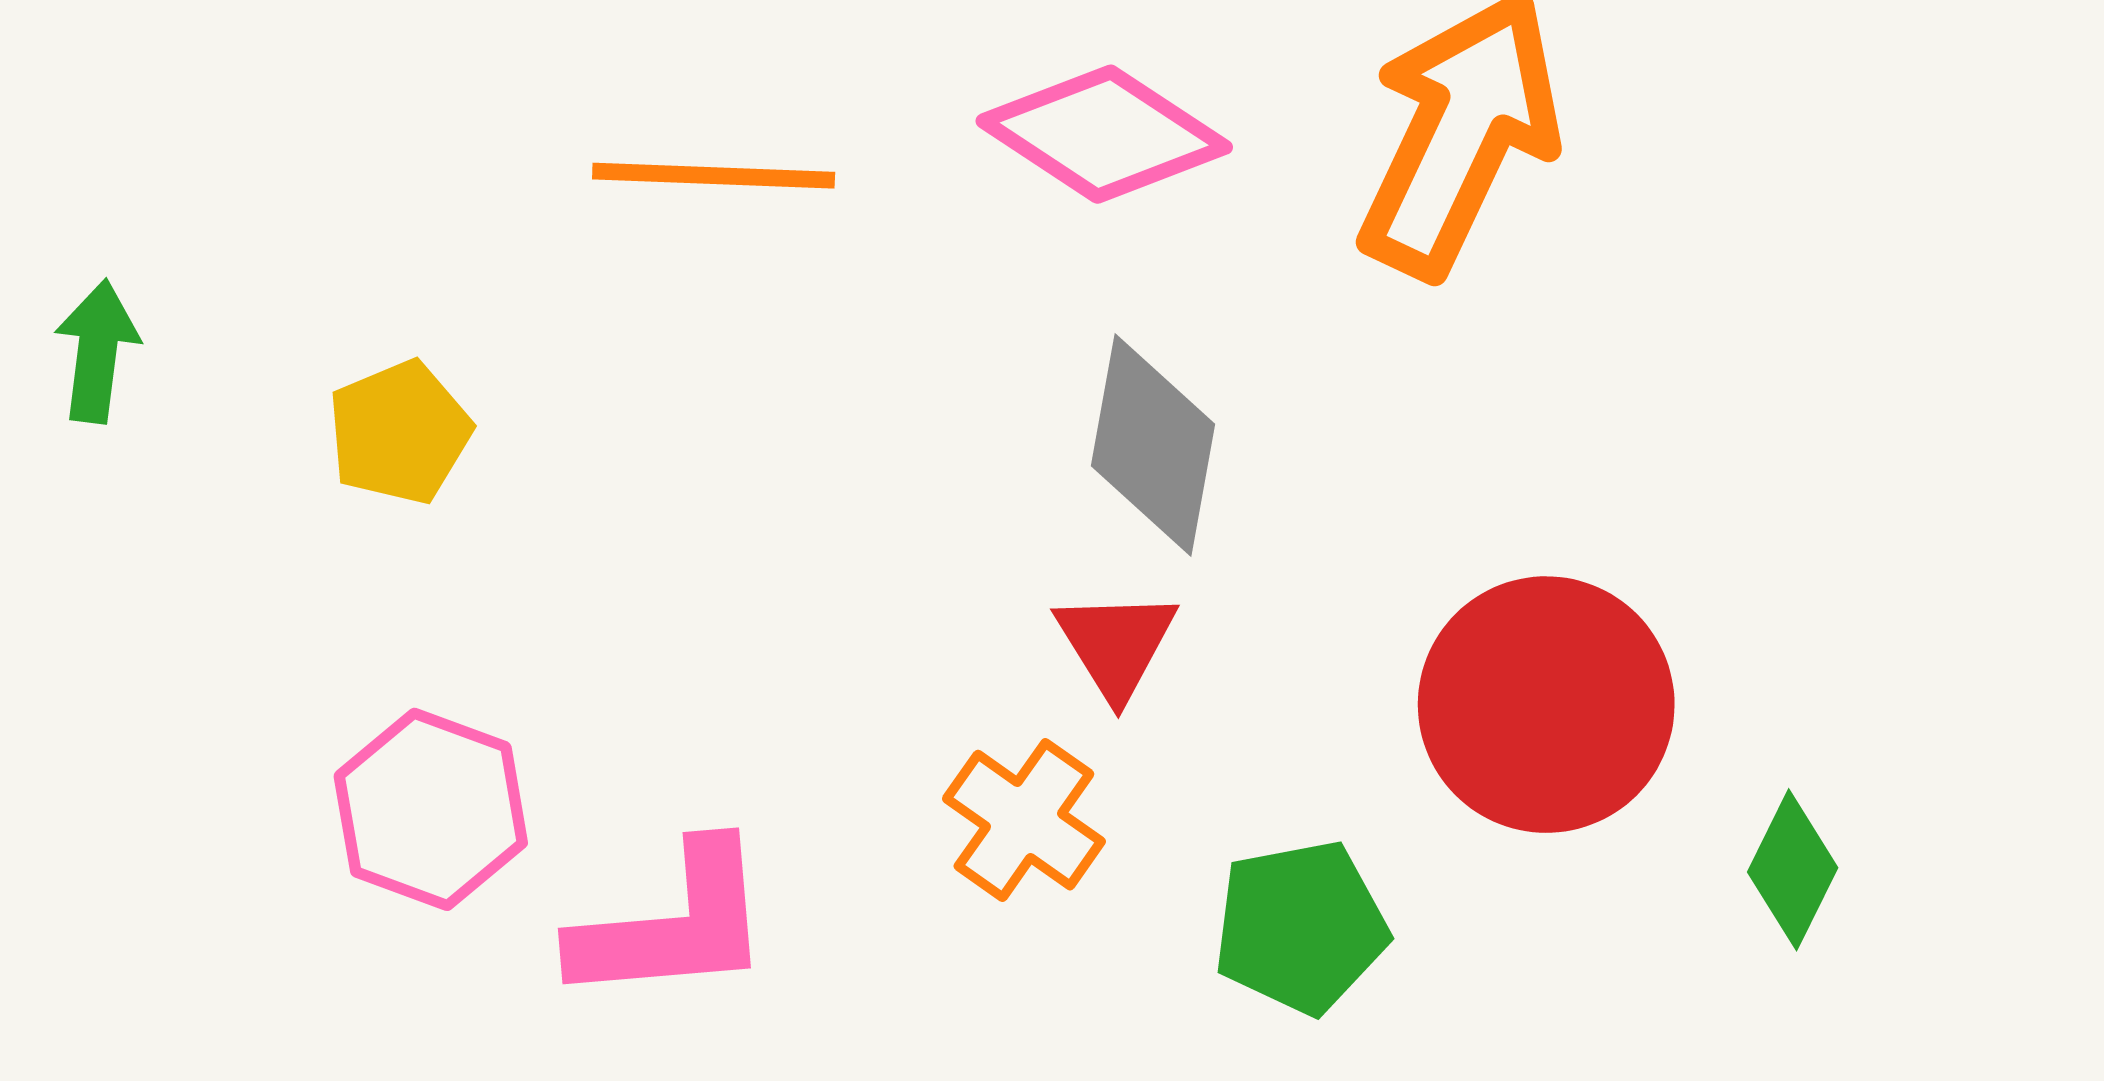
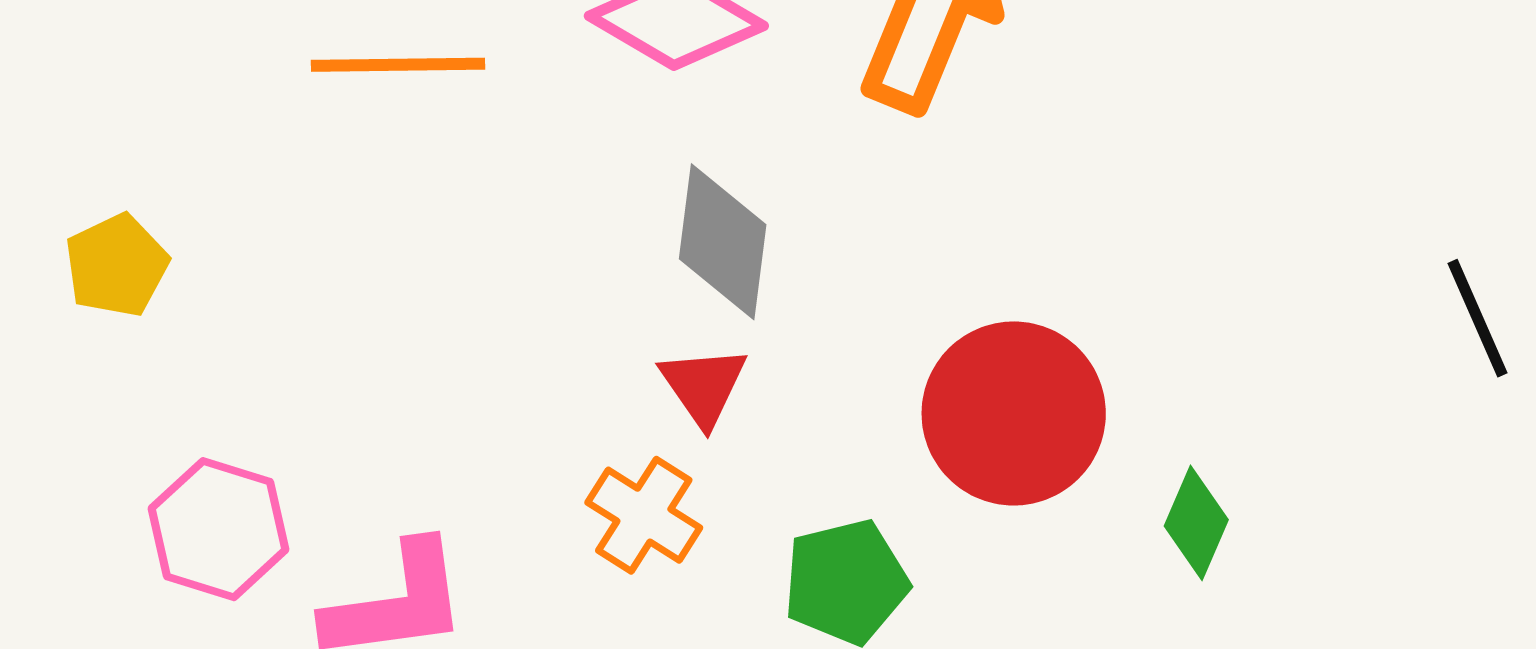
yellow pentagon: (399, 432) -> (117, 266), moved

